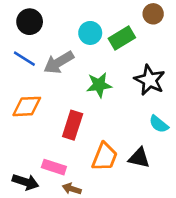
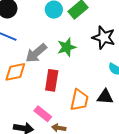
gray arrow: (59, 62) -> (36, 53), moved
pink rectangle: (54, 167) -> (43, 114), turned 30

